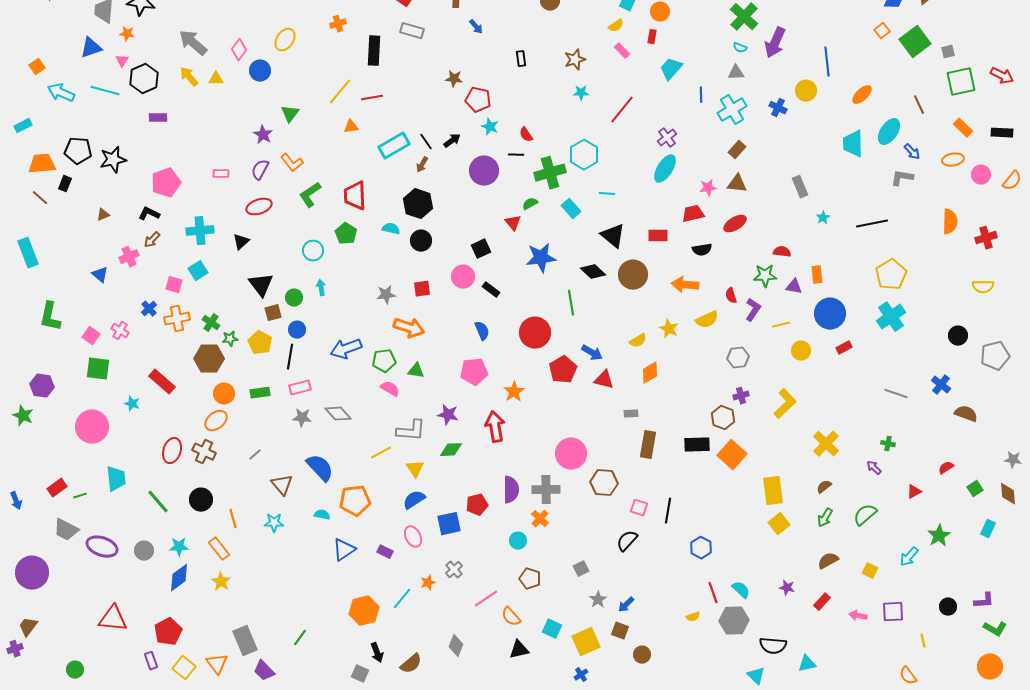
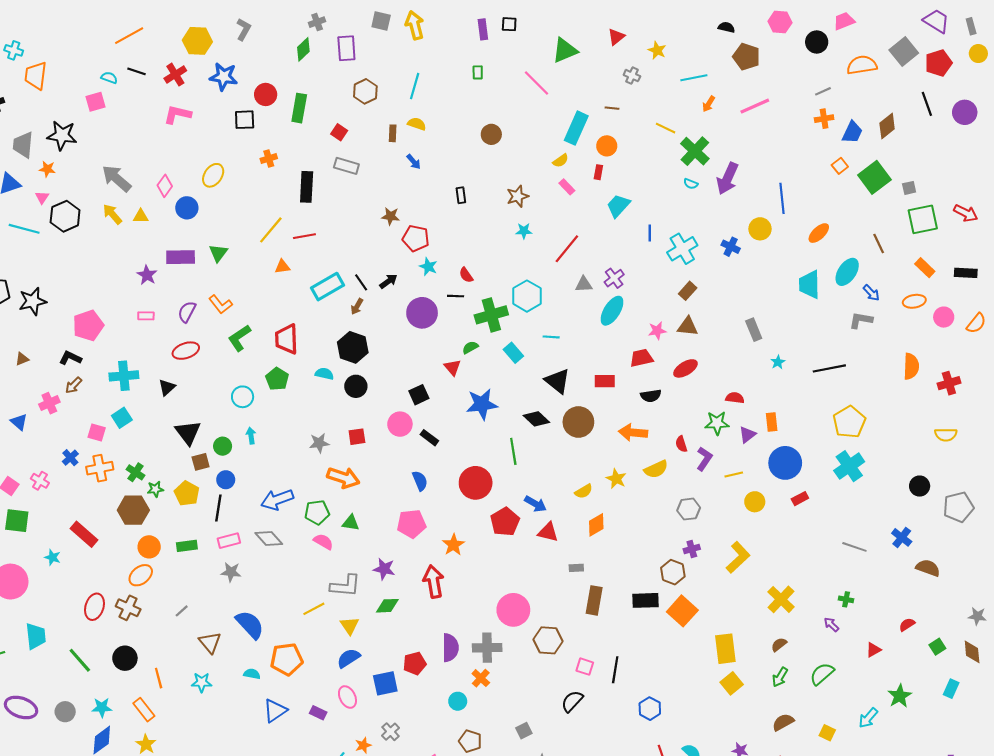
gray triangle: (736, 73) -> (584, 284), moved
purple rectangle: (158, 118) -> (181, 257), moved, size x1.5
purple star: (263, 135) -> (147, 275), moved
purple triangle: (794, 287) -> (747, 435), turned -48
gray diamond: (338, 414) -> (269, 538), moved

